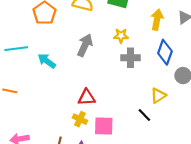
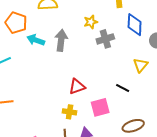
cyan arrow: (47, 61) -> (36, 40), moved
black line: (144, 115) -> (123, 88), moved
yellow cross: (80, 119) -> (70, 112), moved

